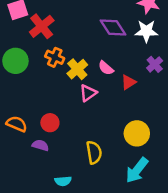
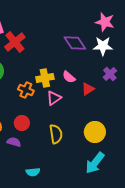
orange cross: (55, 57) -> (26, 90), moved
yellow cross: (77, 69) -> (45, 78), turned 30
yellow semicircle: (94, 152) -> (56, 134), moved

